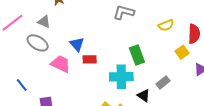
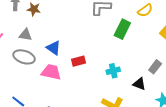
blue triangle: (77, 44) -> (53, 48), moved
green rectangle: (137, 55) -> (122, 29), moved, turned 60
cyan cross: (121, 77) -> (113, 71), size x0.6

